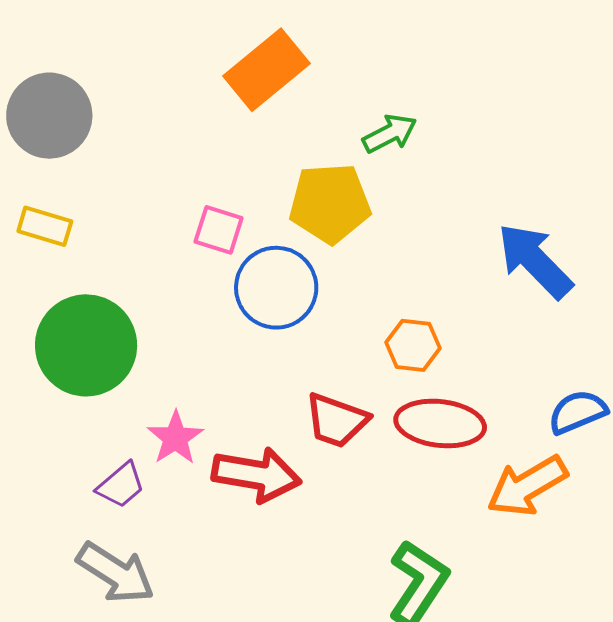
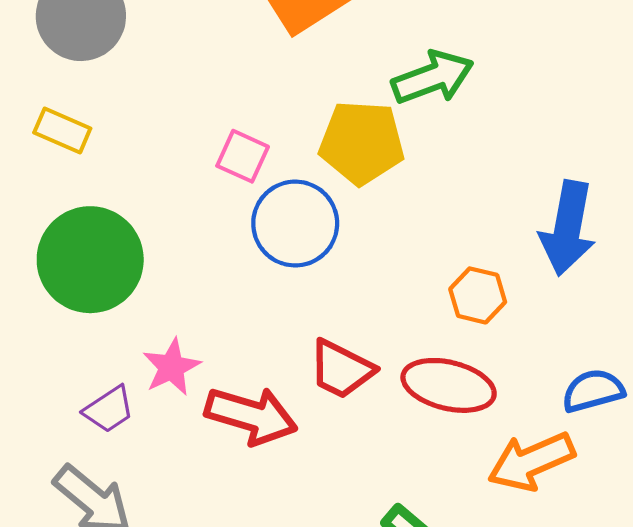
green arrow: (390, 133) -> (433, 77), size x1.4
blue arrow: (535, 261) -> (568, 228), turned -132
orange hexagon: (413, 345) -> (478, 295), moved

